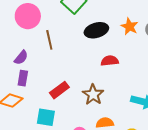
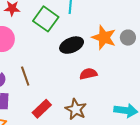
orange star: (129, 26) -> (104, 37), size x1.4
brown line: (49, 40) -> (25, 76), moved

